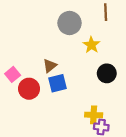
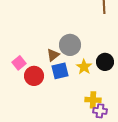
gray circle: (70, 23) -> (70, 45), moved
yellow star: (91, 45) -> (84, 67), moved

